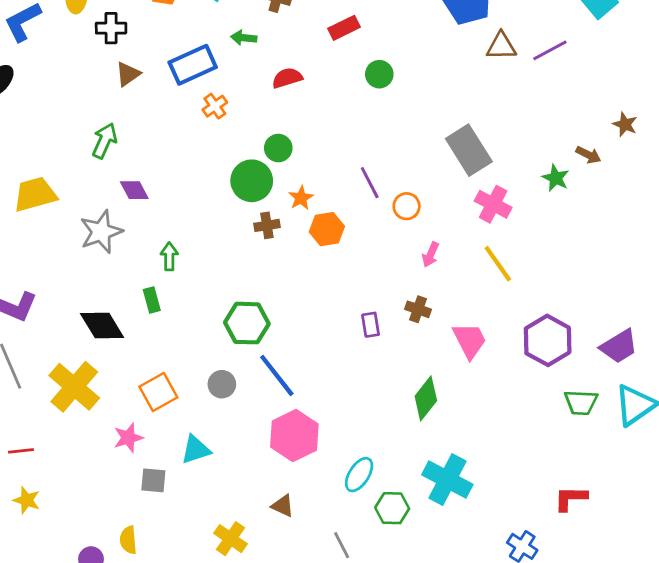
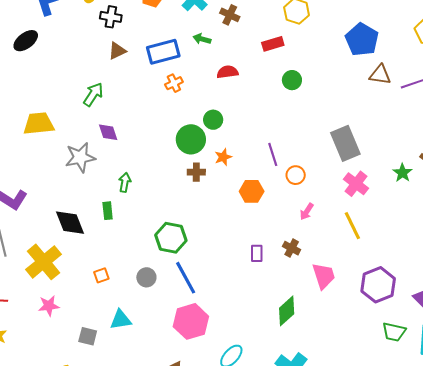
orange hexagon: (327, 229) -> (252, 191), moved
orange square: (158, 392) -> (101, 275), size x0.6
pink star: (128, 438) -> (49, 306), moved

